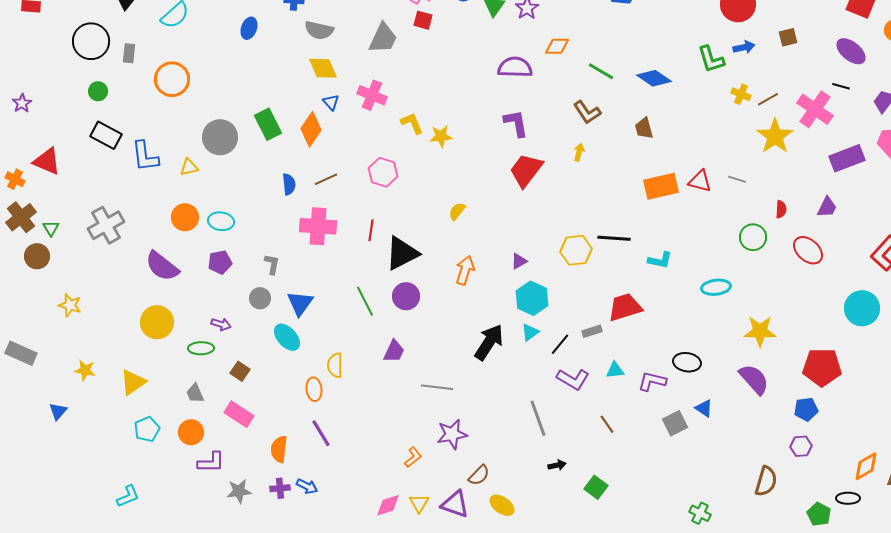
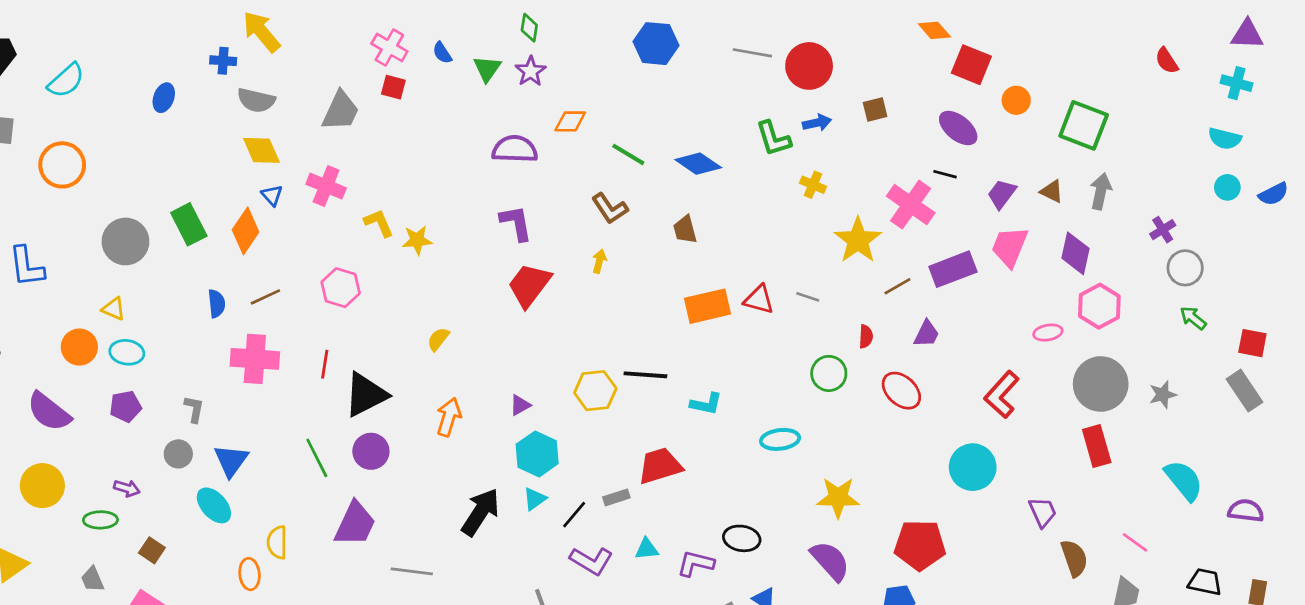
brown line: (768, 99) -> (897, 286), moved
yellow triangle: (189, 167) -> (114, 309), moved, turned 36
purple trapezoid: (394, 351) -> (355, 524), size x1.5

